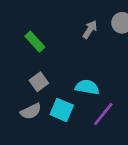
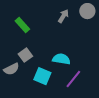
gray semicircle: (31, 111) -> (11, 69), moved

